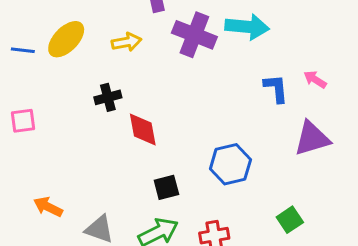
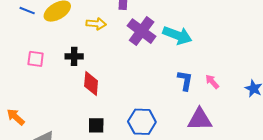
pink square: (23, 121) -> (36, 59), moved

